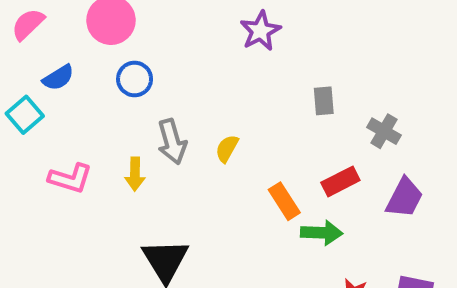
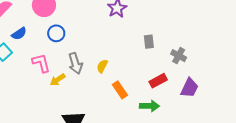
yellow arrow: (135, 174) -> (58, 80), turned 56
pink L-shape: (70, 178) -> (41, 63), moved, turned -120
orange rectangle: (284, 201) -> (120, 90), moved

